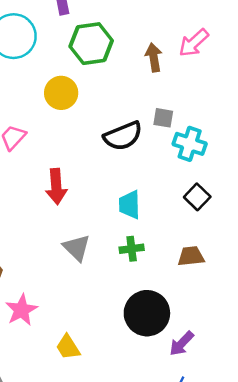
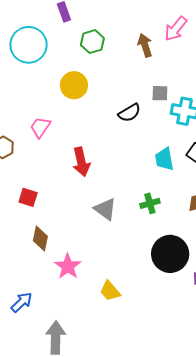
green hexagon: (91, 44) -> (92, 42), size x0.7
black semicircle: (123, 136) -> (129, 113), size x0.7
cyan trapezoid: (130, 205) -> (164, 159), moved

